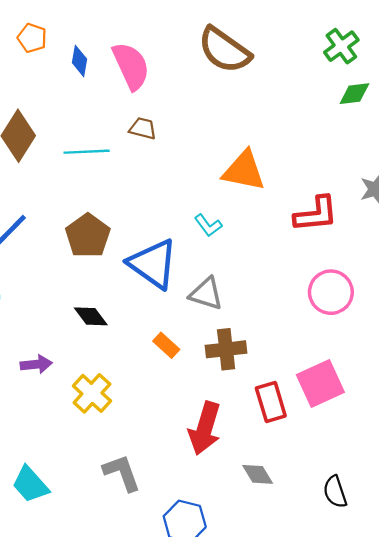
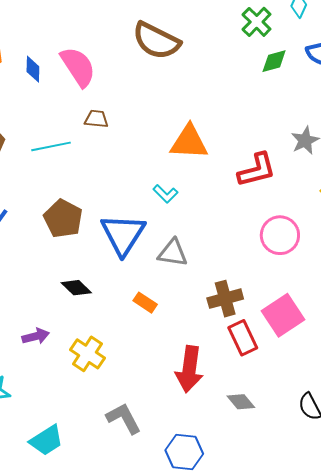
blue triangle: (153, 264) -> (123, 234), turned 36
brown cross: (226, 349) -> (225, 299), moved
cyan trapezoid: (30, 484) -> (46, 440), turned -72

